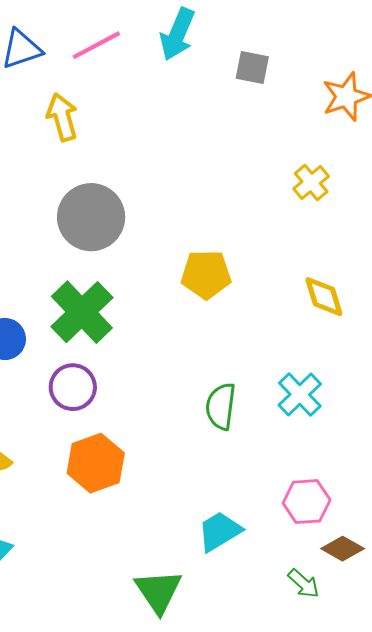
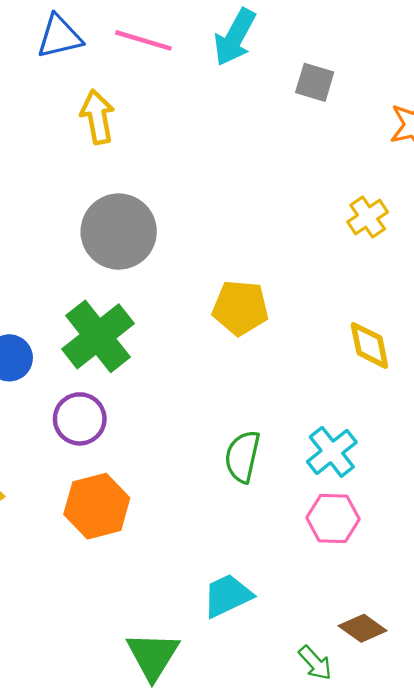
pink line: (96, 45) -> (143, 40), turned 39
pink hexagon: (307, 502) -> (333, 518), moved

